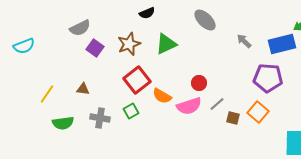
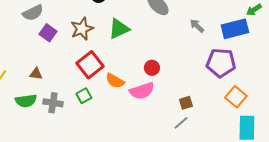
gray line: (217, 104) -> (181, 123), moved
orange square: (258, 112) -> (236, 97), moved
brown square: (233, 118) -> (186, 103), turned -32
green semicircle: (63, 123) -> (26, 101), moved

